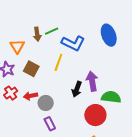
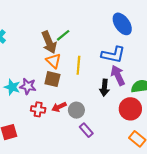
brown arrow: (37, 34) -> (49, 42), size x1.5
blue L-shape: (73, 43) -> (113, 55), moved
orange triangle: (17, 46) -> (53, 61), moved
red cross: (11, 93) -> (38, 109), turned -32

